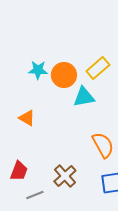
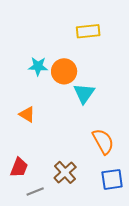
yellow rectangle: (98, 68) -> (88, 31), moved, turned 35
cyan triangle: (84, 97) -> (84, 93), turned -45

